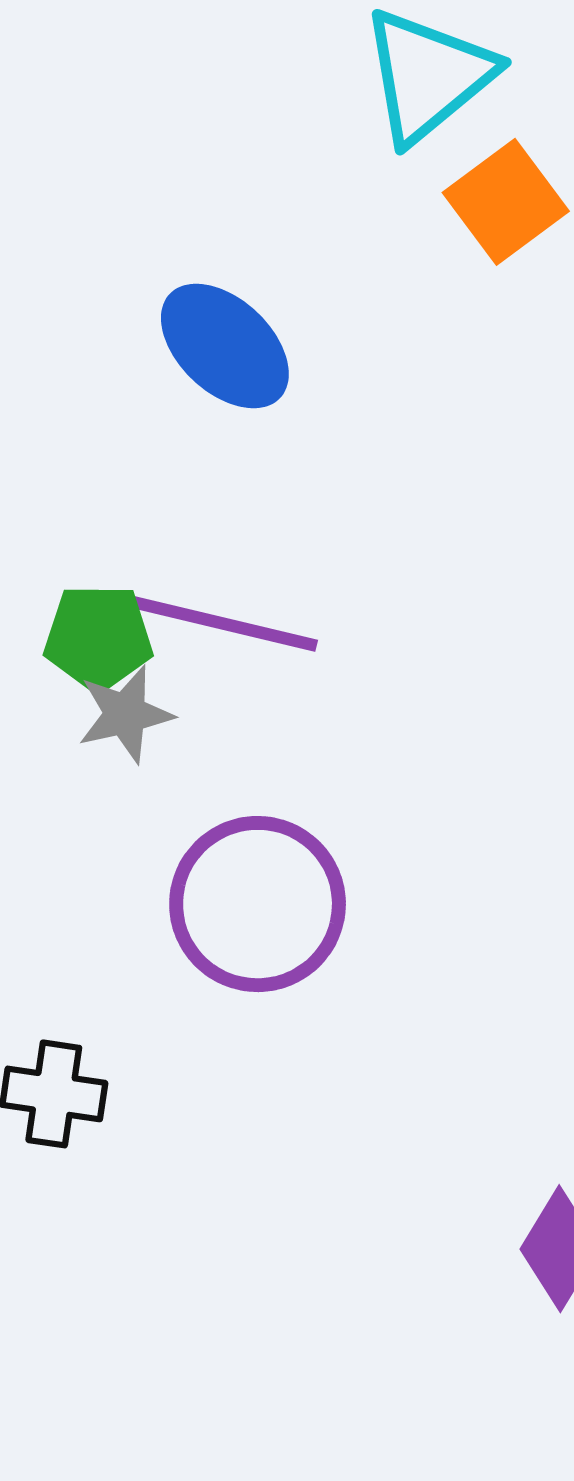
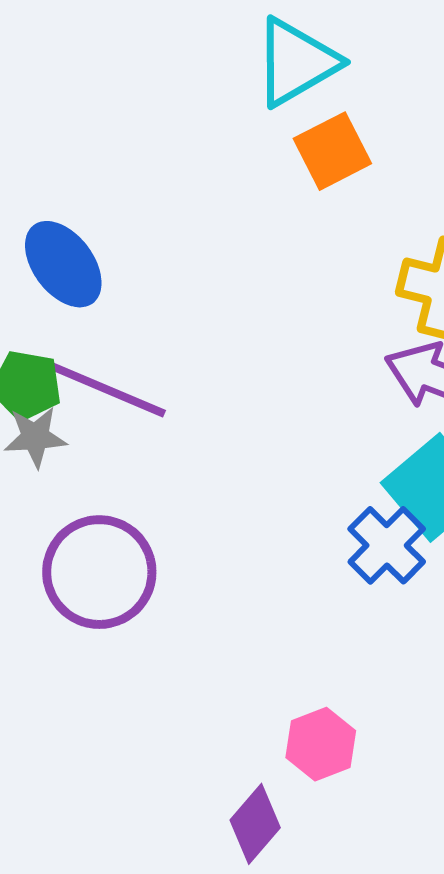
blue ellipse: (225, 346) -> (63, 264), moved

